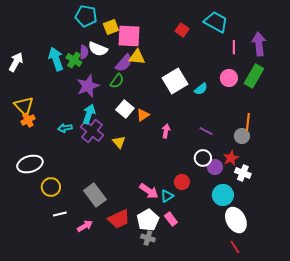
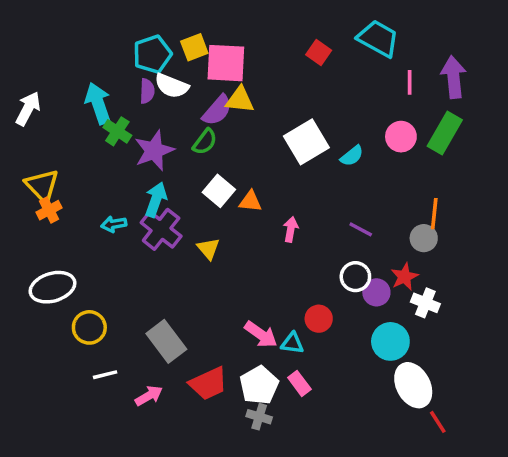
cyan pentagon: (86, 16) -> (152, 54), moved, turned -30
green cross: (74, 60) -> (117, 131), moved
orange triangle: (143, 115) -> (250, 201), turned 40
cyan triangle: (167, 196) -> (292, 343), turned 40
red line: (235, 247) -> (438, 422), moved

